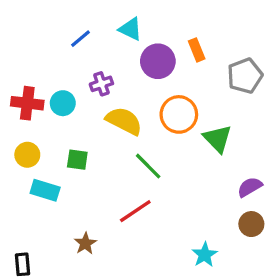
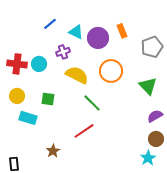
cyan triangle: (130, 29) -> (76, 32), moved
green triangle: (218, 139) -> (148, 86), moved
cyan star: (205, 255) -> (148, 158), moved

